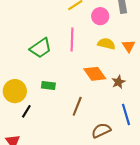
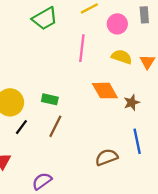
green trapezoid: (41, 48) -> (45, 19), moved
brown line: (77, 106) -> (55, 126), moved

